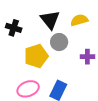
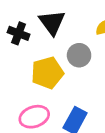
black triangle: (50, 20) -> (52, 22), moved

